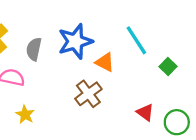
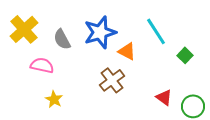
gray semicircle: (34, 49) -> (62, 39), turned -40

